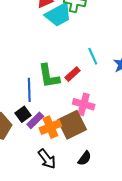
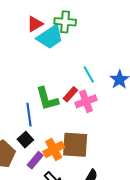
pink cross: (84, 104) -> (86, 101), moved, turned -30
purple rectangle: (35, 120) -> (35, 160), moved
brown square: (72, 125) -> (75, 145), turned 36

